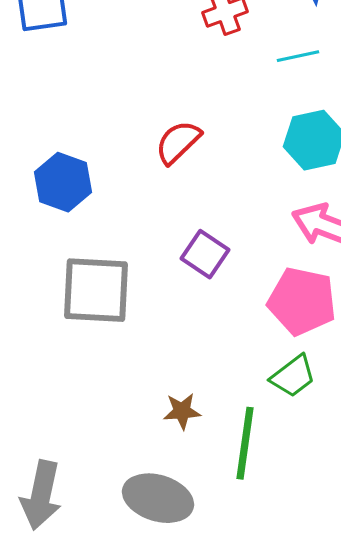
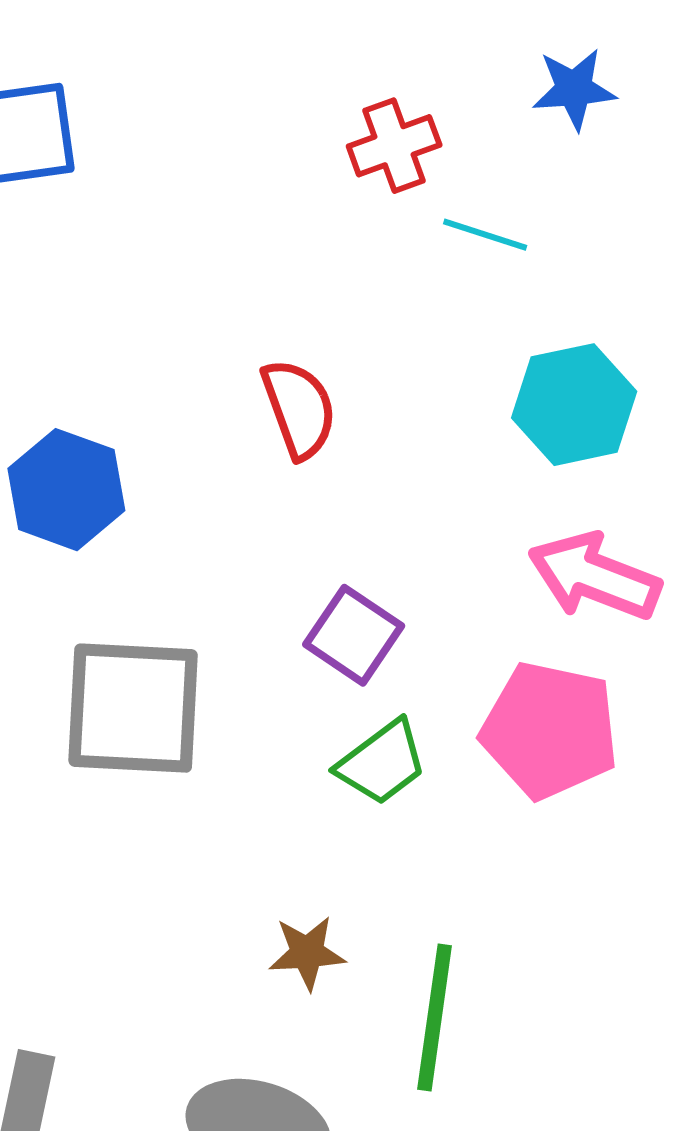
cyan line: (298, 56) -> (485, 235), moved, turned 30
red semicircle: (178, 142) -> (299, 409), turned 114
green trapezoid: (293, 376) -> (382, 763), moved

